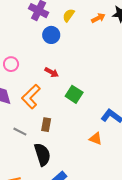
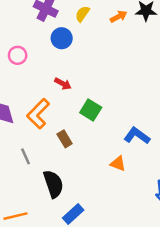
pink circle: (11, 64) -> (18, 55), moved
brown rectangle: (46, 125) -> (65, 139), moved, turned -40
gray line: (20, 132) -> (25, 156), turned 40

